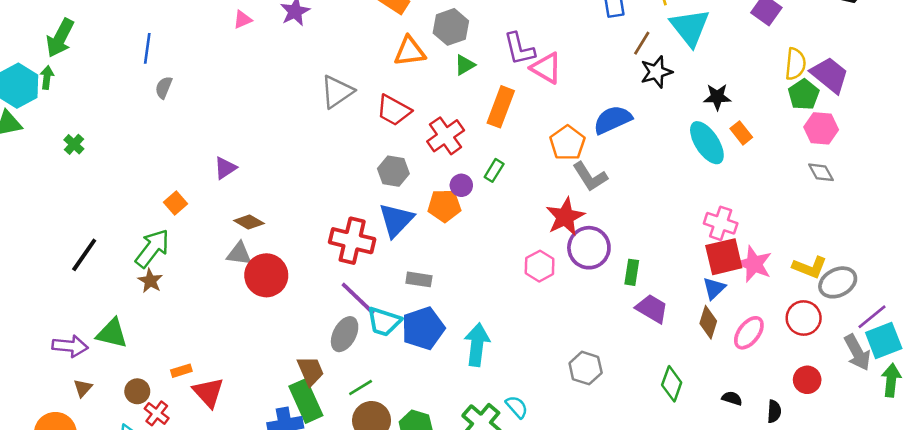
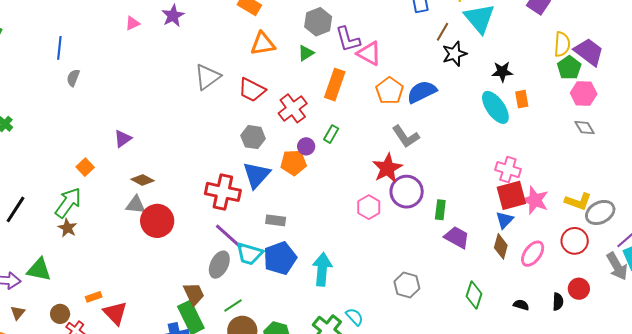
gray hexagon: (451, 27) -> (318, 22), moved
orange rectangle: (741, 133) -> (522, 99), turned 30
orange pentagon: (567, 143) -> (390, 91), moved
black semicircle: (774, 411) -> (558, 302), moved

